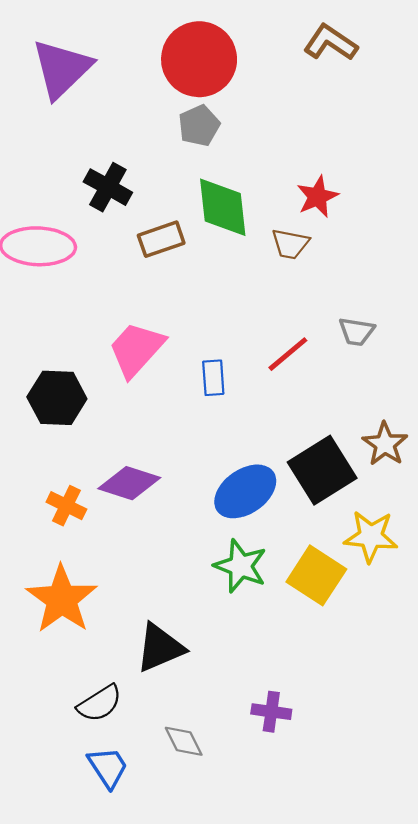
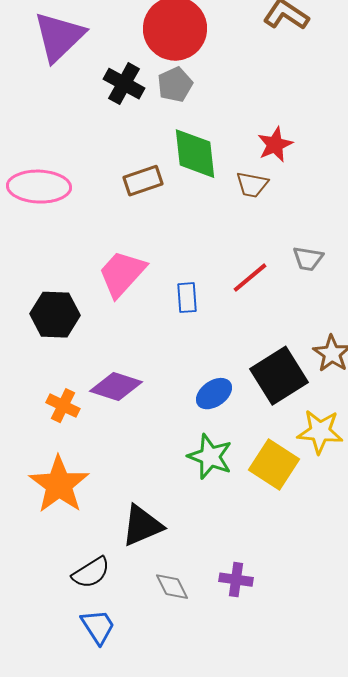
black cross: (108, 187) -> (124, 84), moved
blue ellipse: (245, 491) -> (214, 394), size x0.7
gray diamond: (184, 741) -> (172, 587), moved

